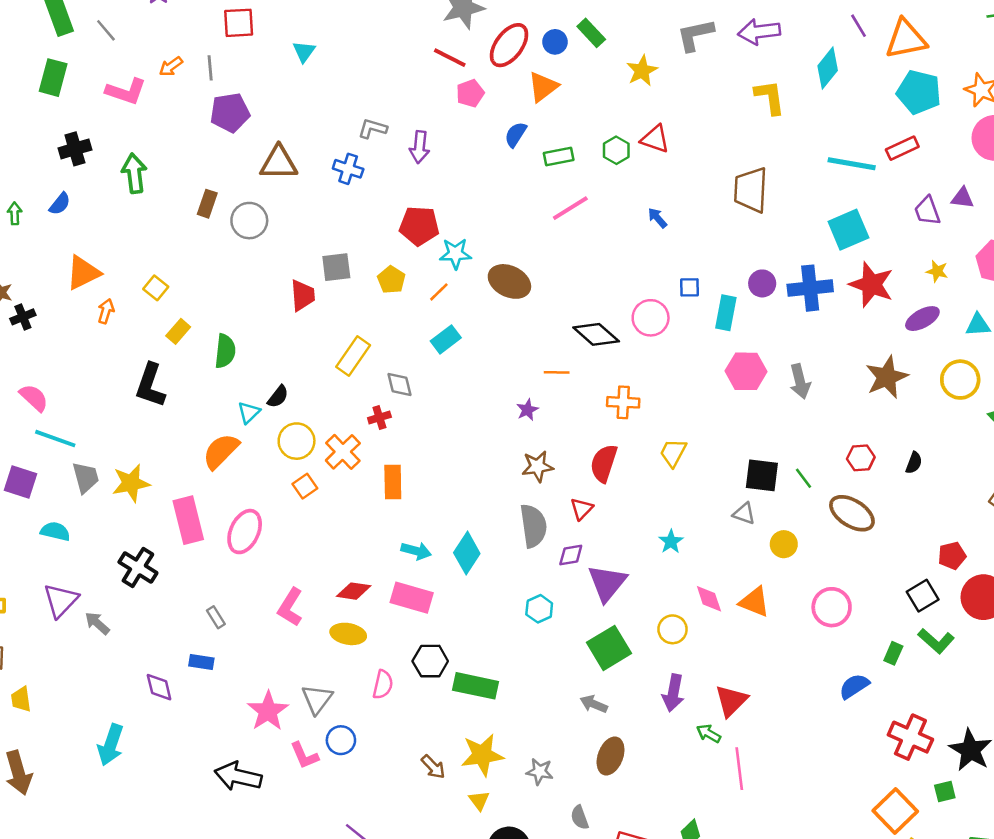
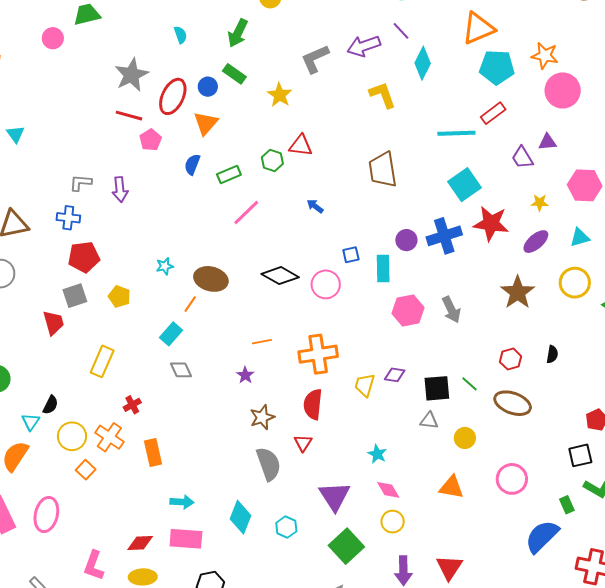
purple line: (859, 26) -> (401, 31), moved
red pentagon: (419, 226) -> (84, 257), moved
cyan star: (455, 254) -> (165, 266), size x0.7
orange line: (439, 292) -> (190, 304), moved
black diamond: (596, 334) -> (280, 276), moved
gray diamond: (399, 385) -> (181, 370), moved
orange cross: (623, 402) -> (318, 354), size x1.5
cyan diamond: (467, 553) -> (241, 517), moved
purple diamond: (571, 555) -> (395, 375), moved, turned 30
black square: (923, 596) -> (580, 455), turned 30
pink diamond: (709, 599) -> (388, 490), moved
green rectangle: (893, 653) -> (567, 505), turned -36
blue semicircle: (854, 686) -> (542, 536), size x1.5

